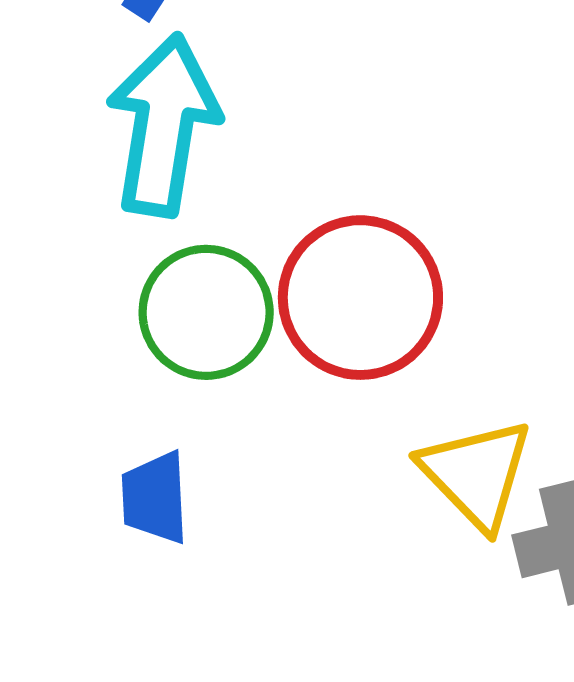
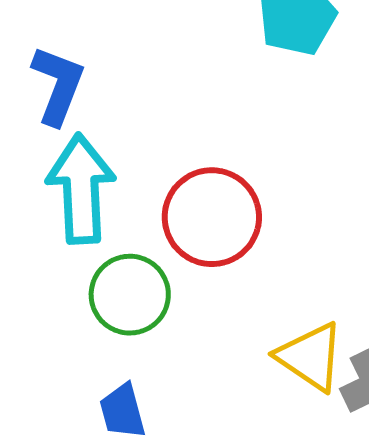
red circle: (360, 298) -> (212, 217), moved

